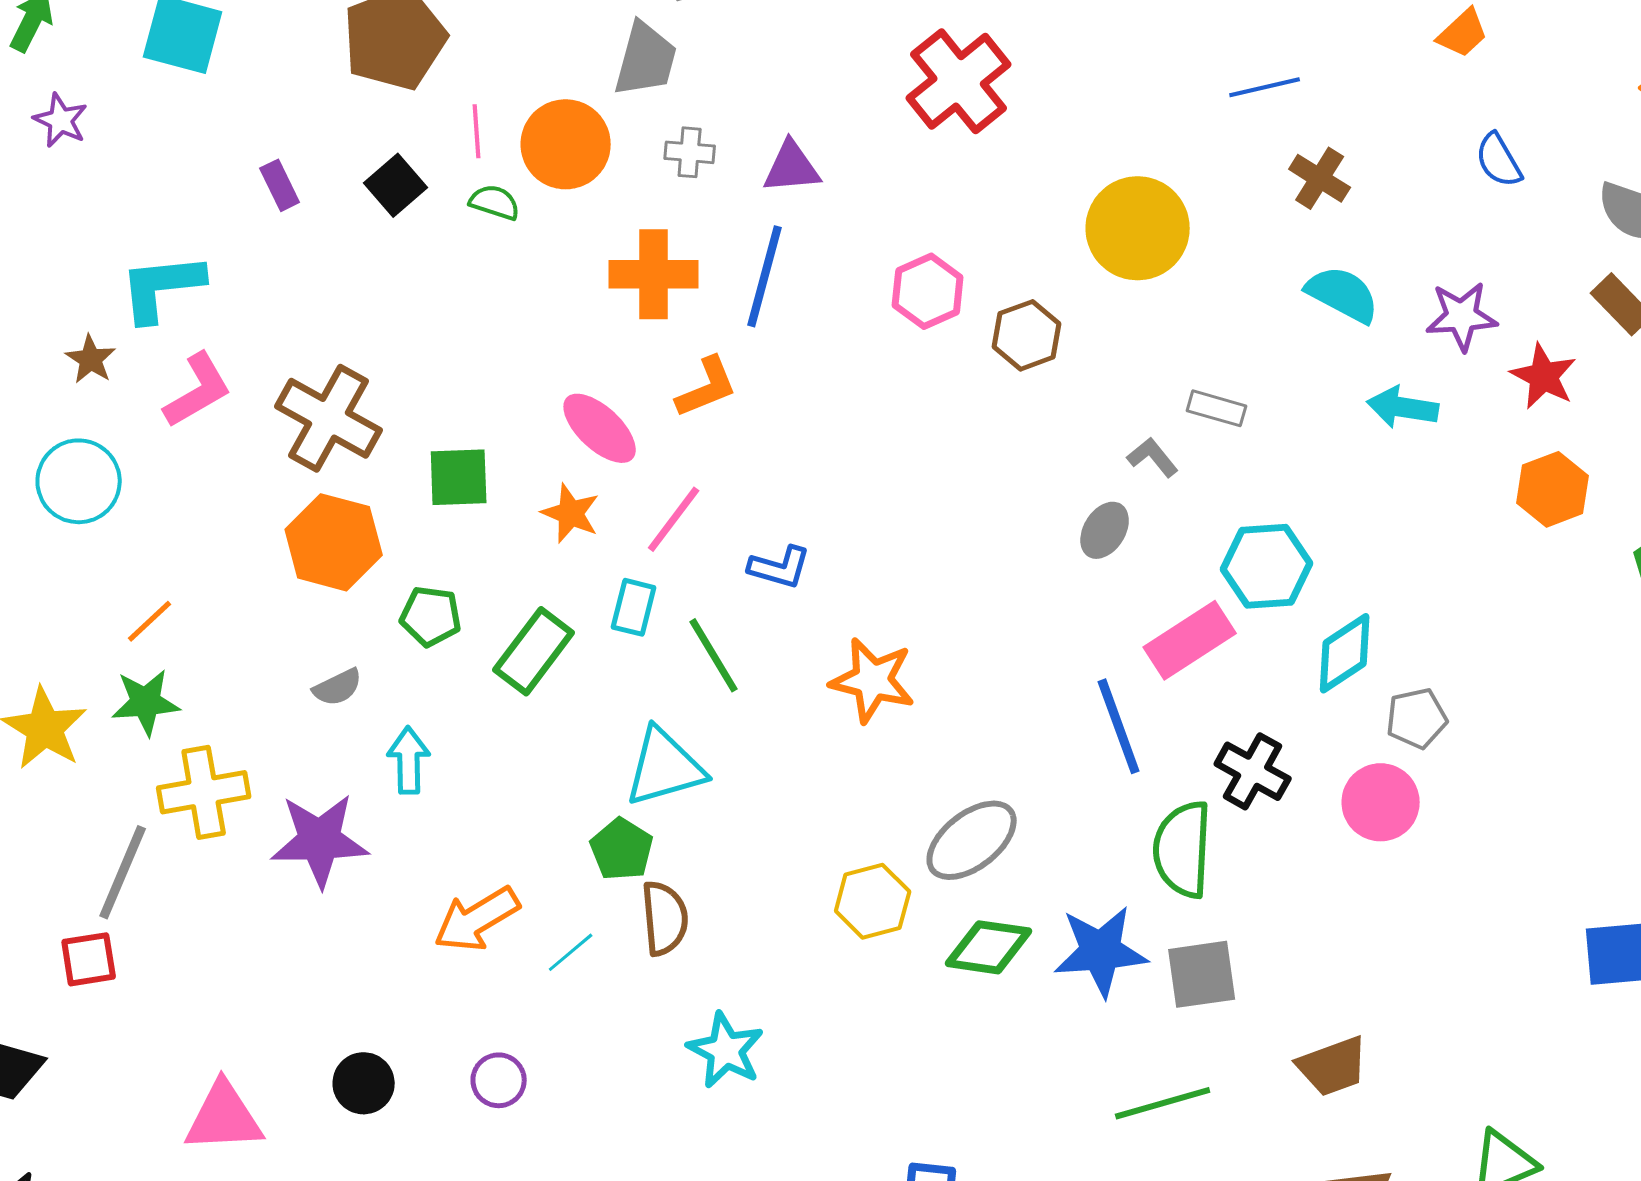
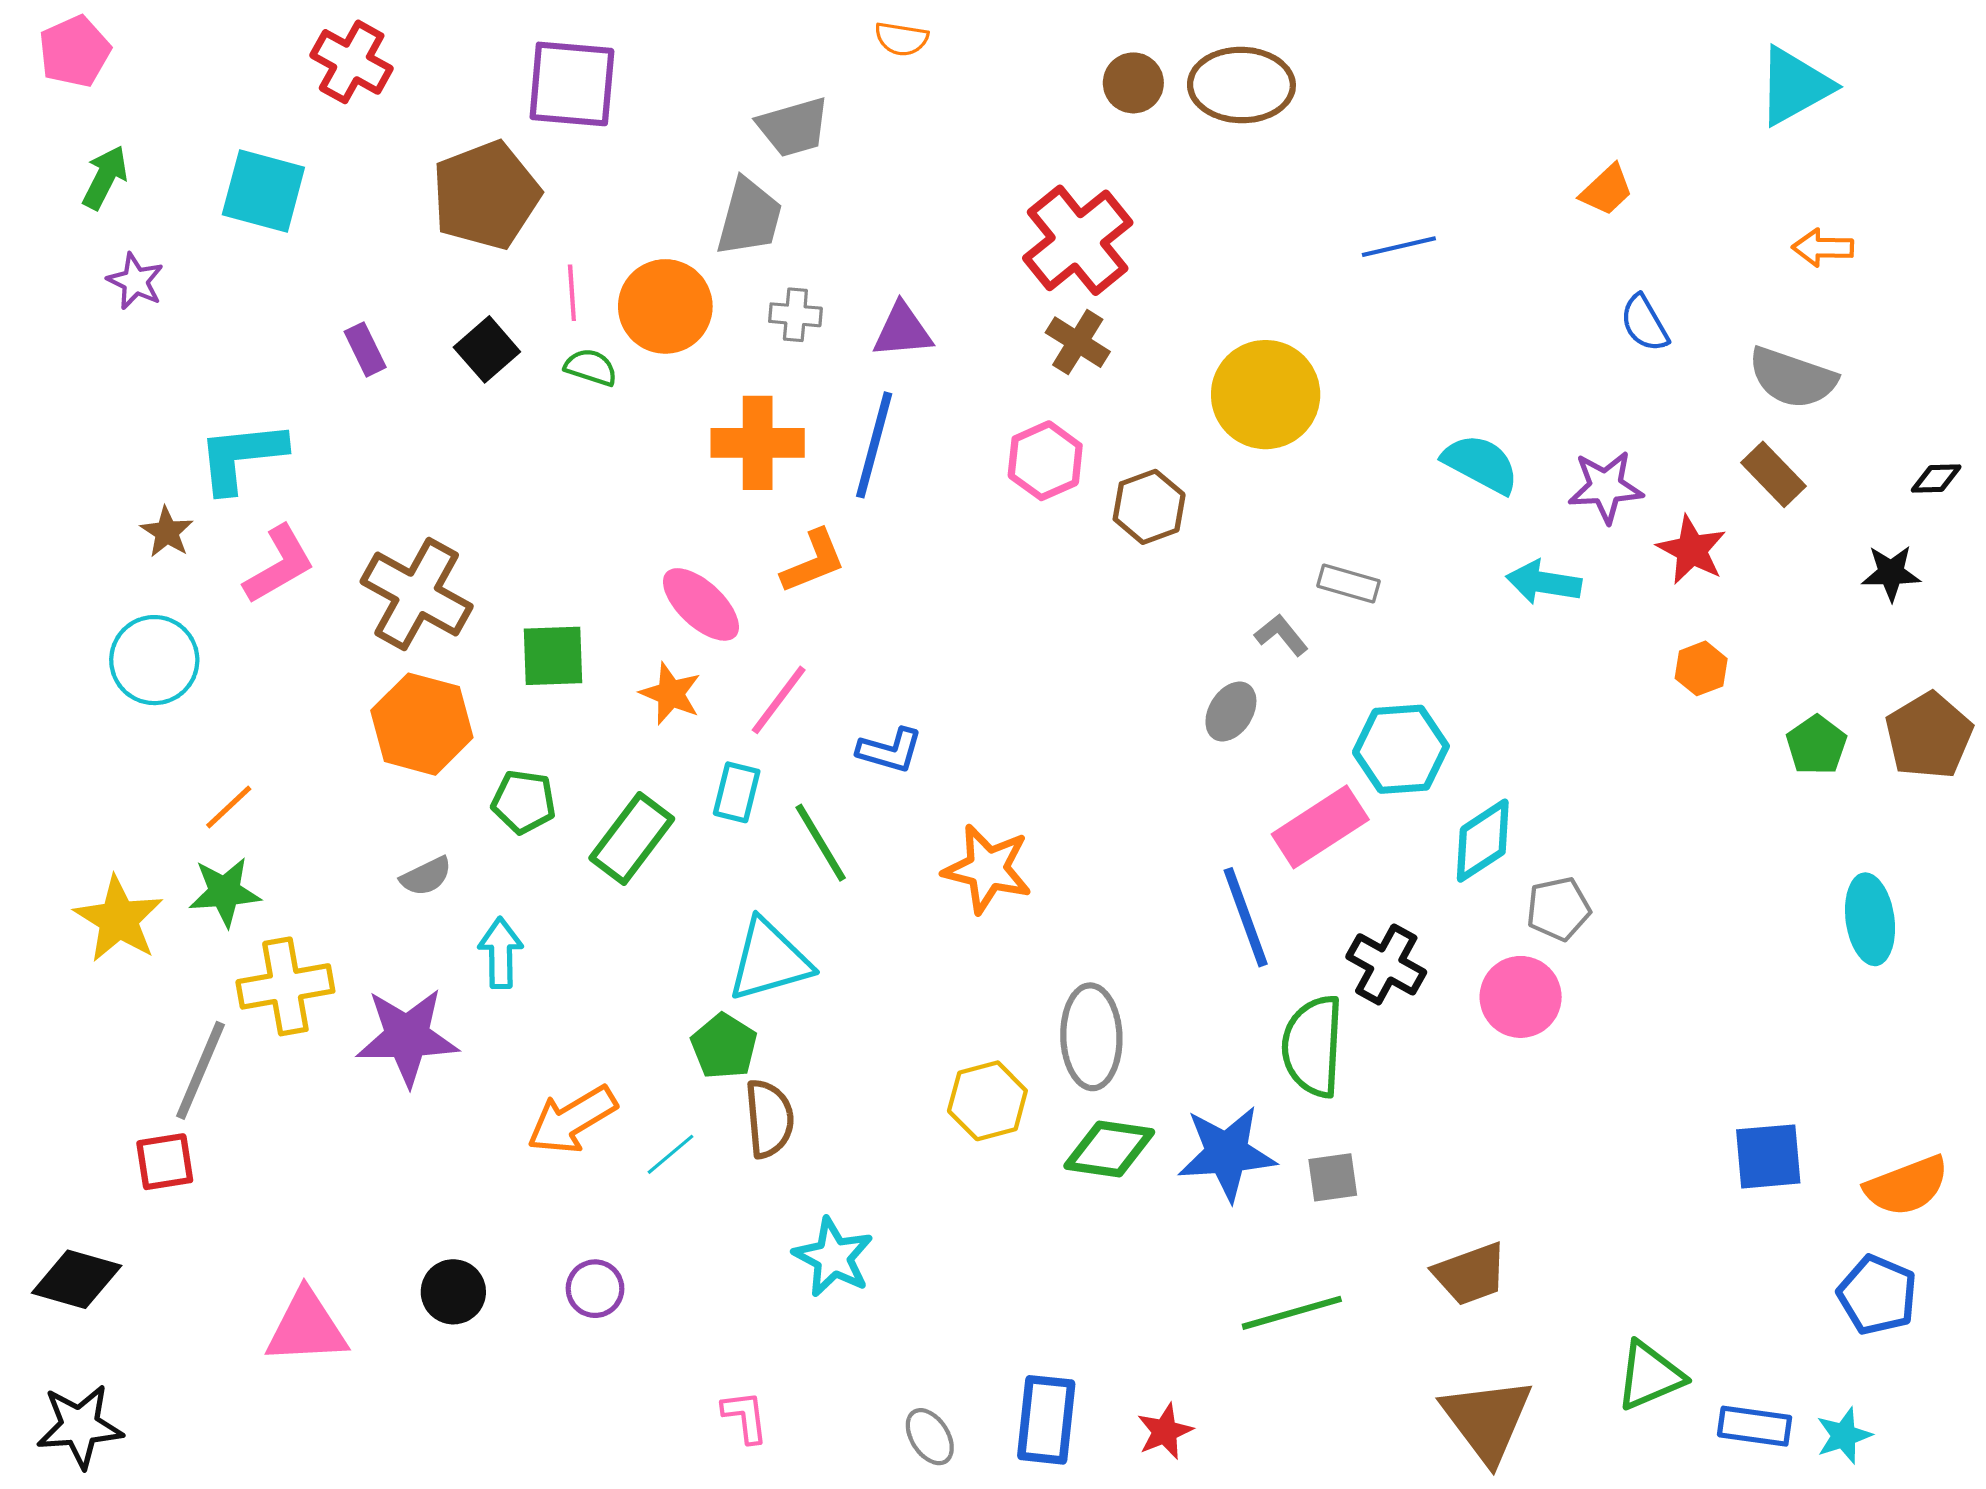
brown cross: (1320, 178) -> (1078, 342), moved
orange hexagon: (1553, 489) -> (1701, 668), size x0.7
gray ellipse: (972, 840) -> (1091, 1037), turned -54
gray square: (1202, 974) -> (1333, 1177), size x0.7

